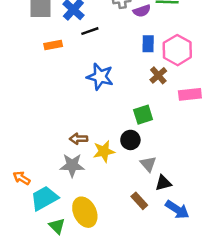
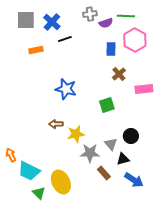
pink hexagon: (177, 50) -> (135, 40), moved
blue star: (100, 77) -> (66, 89), moved
black circle: (130, 140) -> (131, 136), moved
gray star: (72, 165) -> (90, 153), moved
orange arrow: (22, 178) -> (11, 155), turned 32
cyan trapezoid: (44, 198) -> (29, 171), turned -125

